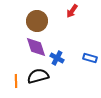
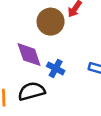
brown circle: (37, 21) -> (51, 22), moved

